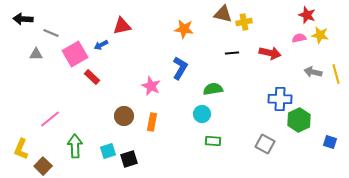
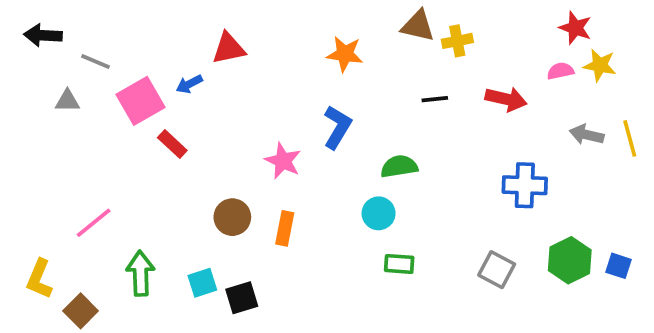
green hexagon: (299, 120) -> (570, 260), moved

